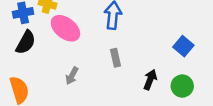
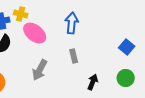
gray arrow: (72, 76) -> (40, 70), size x1.5
black arrow: (150, 80) -> (93, 82), moved

